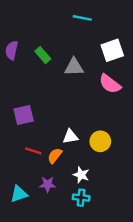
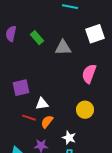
pink semicircle: (110, 84) -> (89, 74), moved, turned 72
white triangle: (70, 137) -> (42, 104), moved

